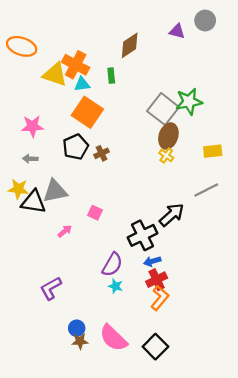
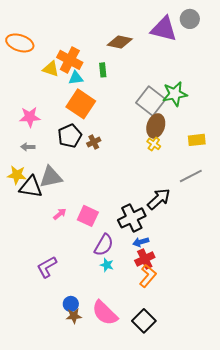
purple triangle: (177, 31) -> (164, 29), size x1.8
brown diamond: (130, 45) -> (120, 42), turned 45
yellow triangle: (55, 74) -> (51, 69), size x0.7
pink square: (95, 213) -> (88, 216), moved, size x1.5

